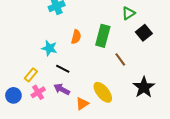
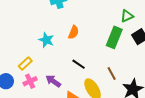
green rectangle: (103, 36) -> (114, 37), moved
brown line: (120, 59) -> (112, 73), moved
black line: (63, 69) -> (79, 64), moved

